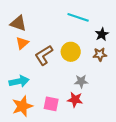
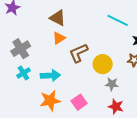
yellow circle: (71, 52) -> (103, 64), moved
red star: (75, 100) -> (116, 107), moved
pink square: (51, 104) -> (79, 102), turned 35

